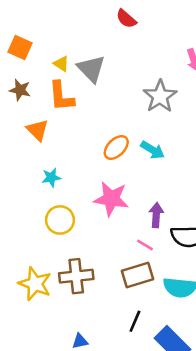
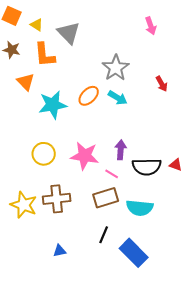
yellow triangle: (61, 64) -> (37, 25), moved
gray star: (160, 96) -> (116, 68), moved
cyan star: (51, 177) -> (53, 105), moved, size x1.8
pink star: (111, 199) -> (85, 156), moved

